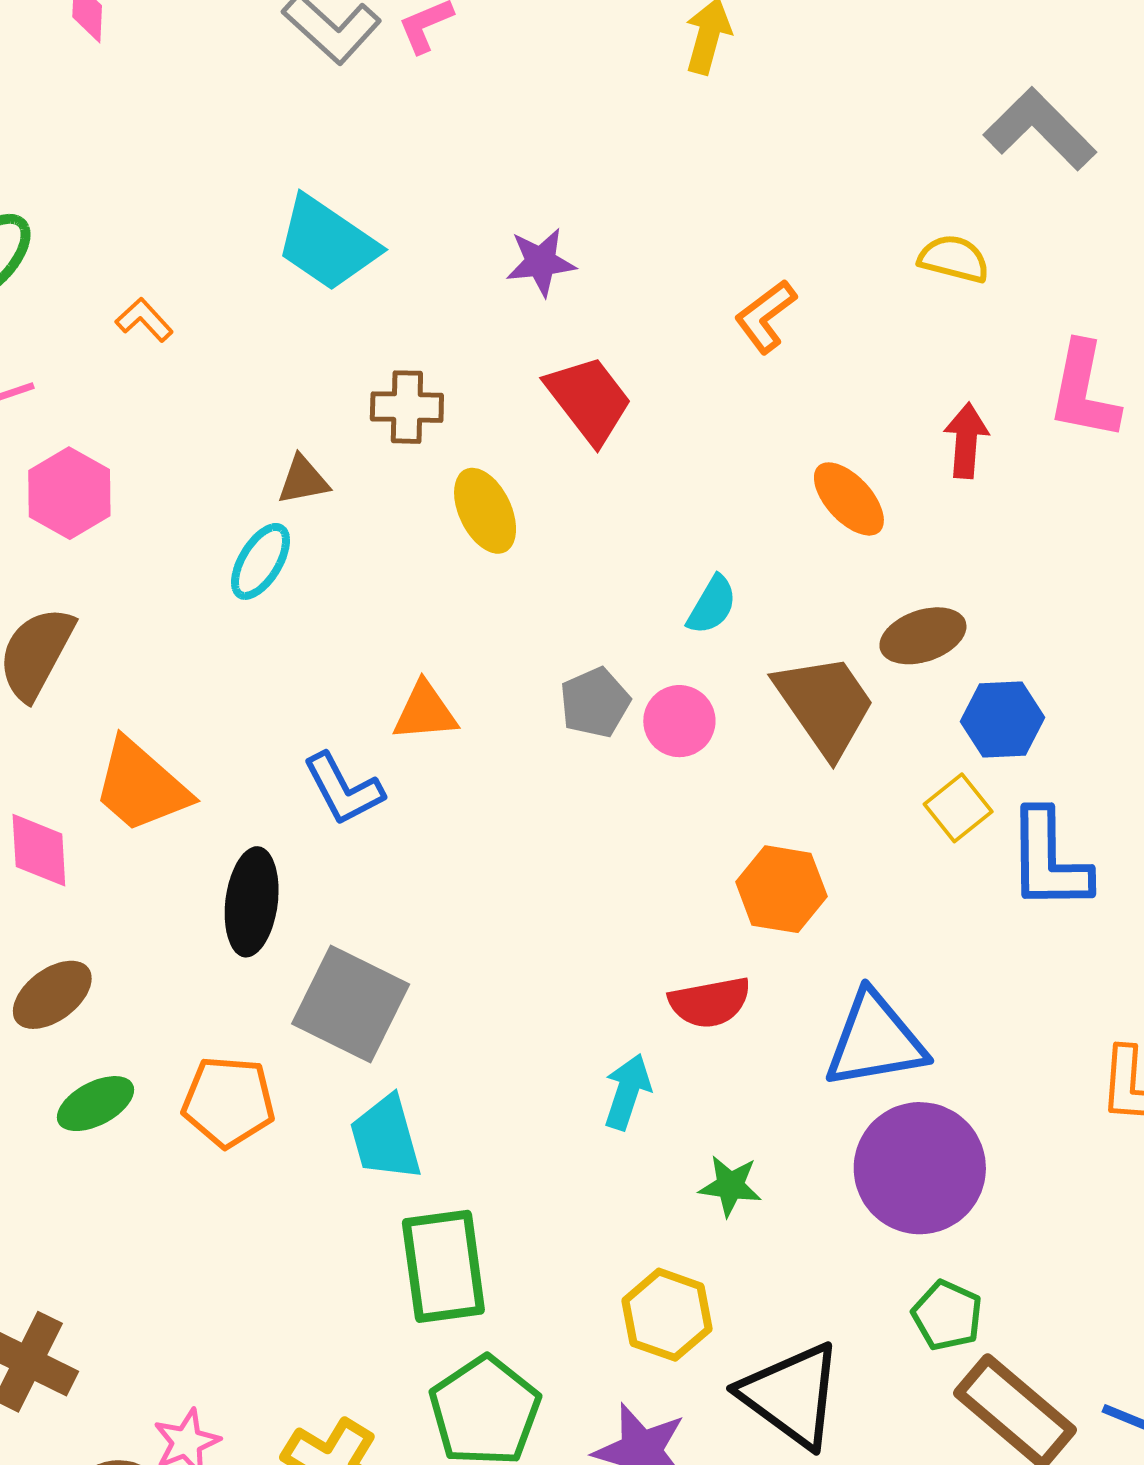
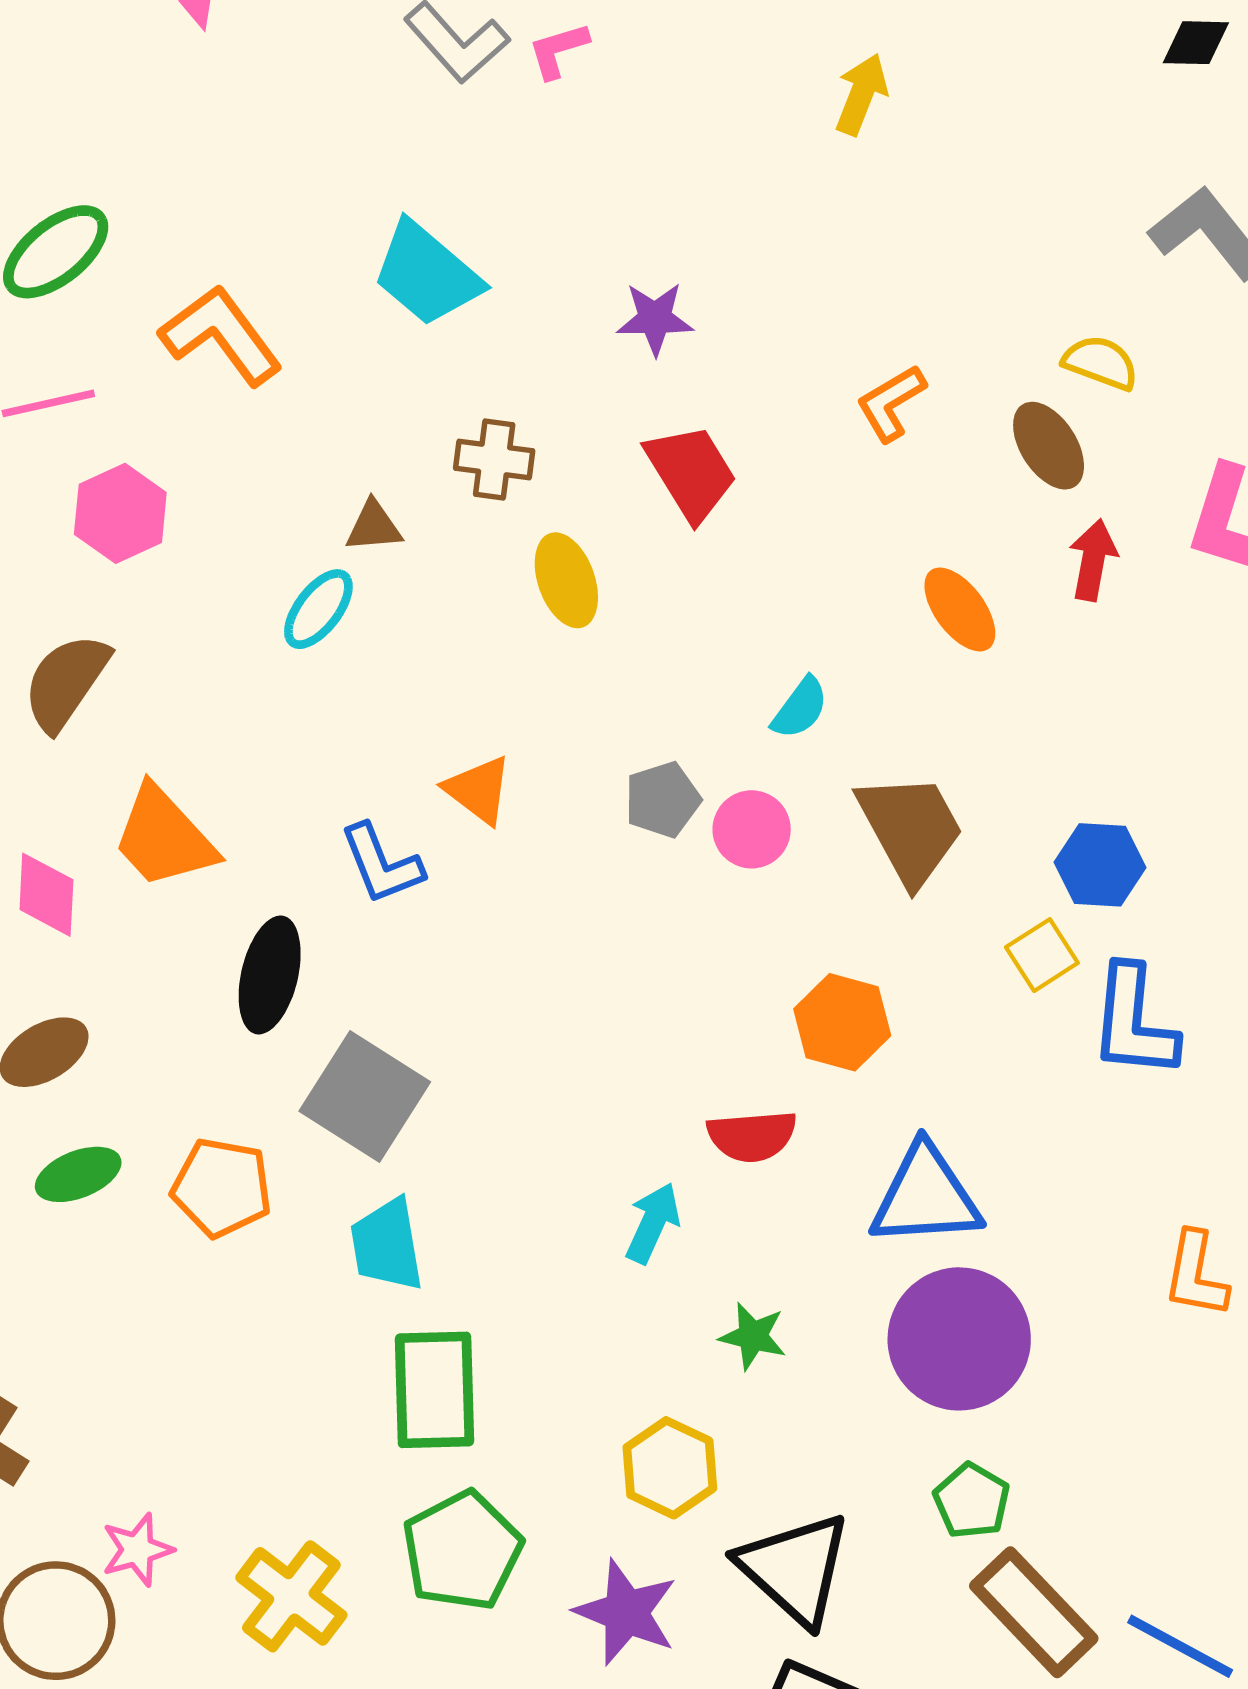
orange L-shape: (144, 320) -> (221, 335), size x2.0
brown ellipse: (923, 636) -> (1049, 446), moved, turned 70
orange triangle: (425, 712) -> (478, 790), turned 36

